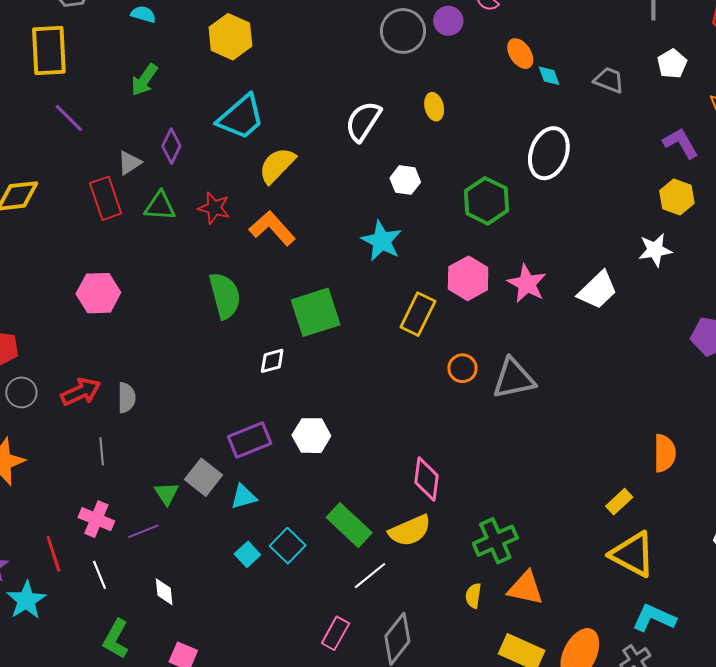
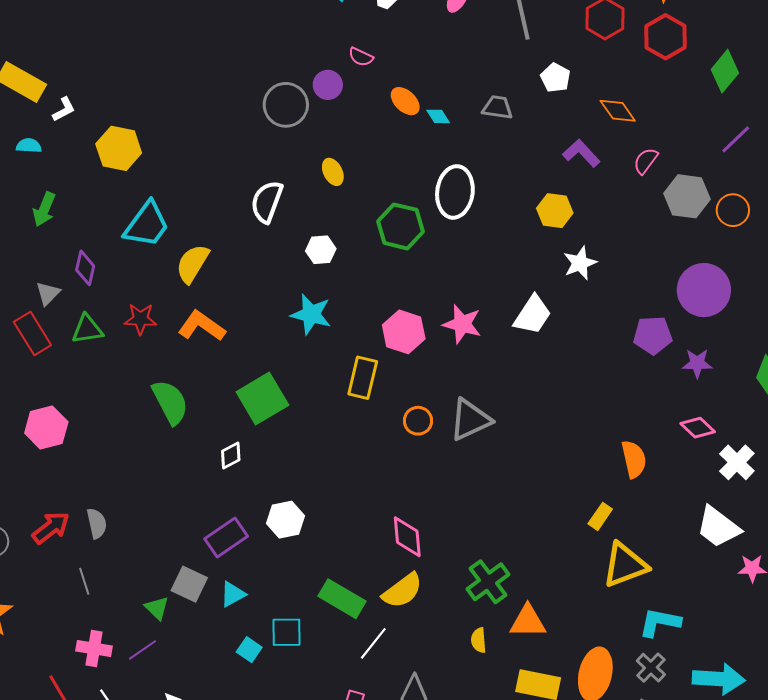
yellow hexagon: (677, 197) -> (555, 211), moved
green hexagon: (486, 201) -> (401, 226), moved
cyan square: (288, 546) -> (286, 632), turned -32
yellow triangle: (633, 554) -> (625, 565), turned -36

